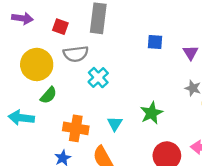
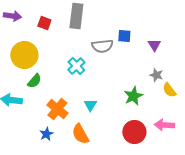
gray semicircle: (76, 54) -> (102, 46), moved
green star: (151, 113) -> (133, 96), moved
orange cross: (76, 128) -> (57, 109), turned 30

